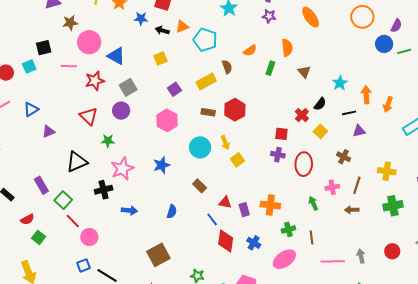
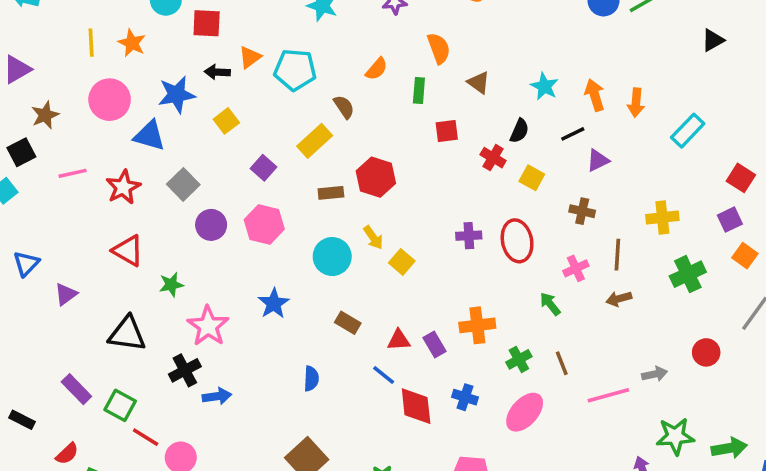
blue star: (141, 19) -> (176, 95), moved, size x1.5
brown star: (70, 23) -> (45, 115), moved
pink circle: (89, 42) -> (110, 100), moved
purple circle: (121, 111) -> (211, 225), moved
red square: (281, 134) -> (447, 131), moved
black triangle: (77, 162) -> (127, 334), turned 45
blue arrow: (129, 210) -> (217, 396), moved
gray arrow: (361, 256) -> (655, 374), turned 104

